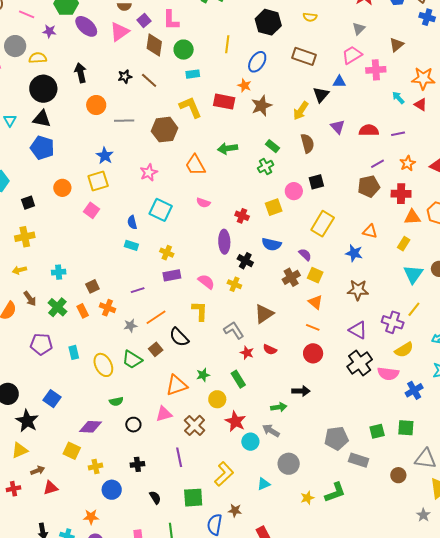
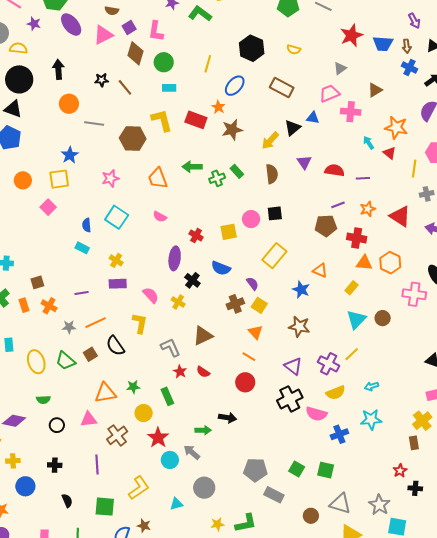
green cross: (266, 167) -> (217, 178), moved
green square: (377, 431) -> (297, 469), turned 35

